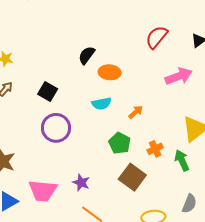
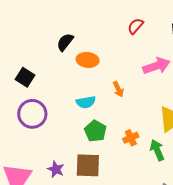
red semicircle: (157, 37) -> (135, 26), size x0.7
cyan semicircle: (102, 104) -> (86, 102), moved
orange arrow: (136, 112) -> (118, 89), moved, turned 105
brown square: (132, 177) -> (88, 165), moved, turned -36

